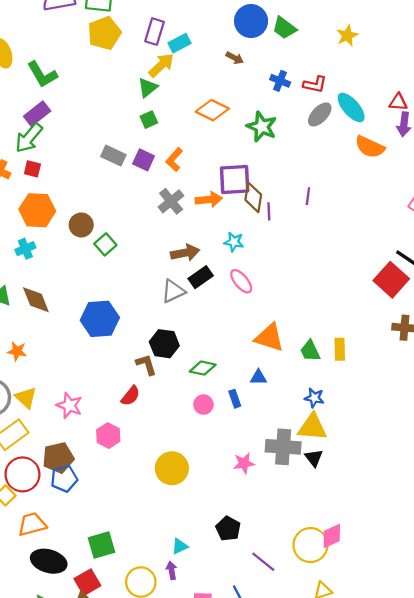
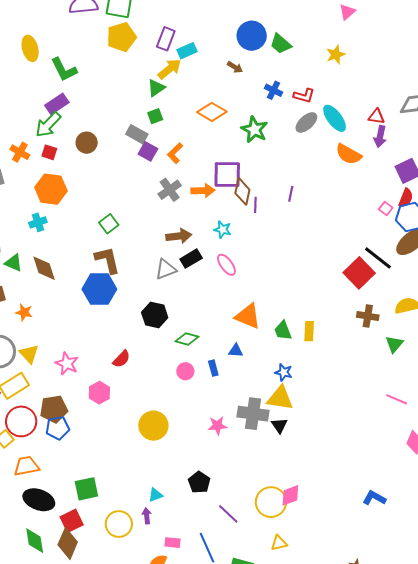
gray rectangle: (113, 156) -> (137, 134), moved
brown circle: (81, 225) -> (87, 143), moved
brown L-shape: (146, 365) -> (107, 260), moved, size x1.4

